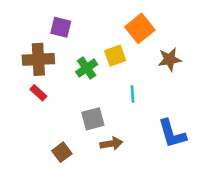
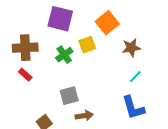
purple square: (61, 27) -> (60, 19), moved, size x1.5
cyan line: (132, 94) -> (135, 77), moved, turned 48

